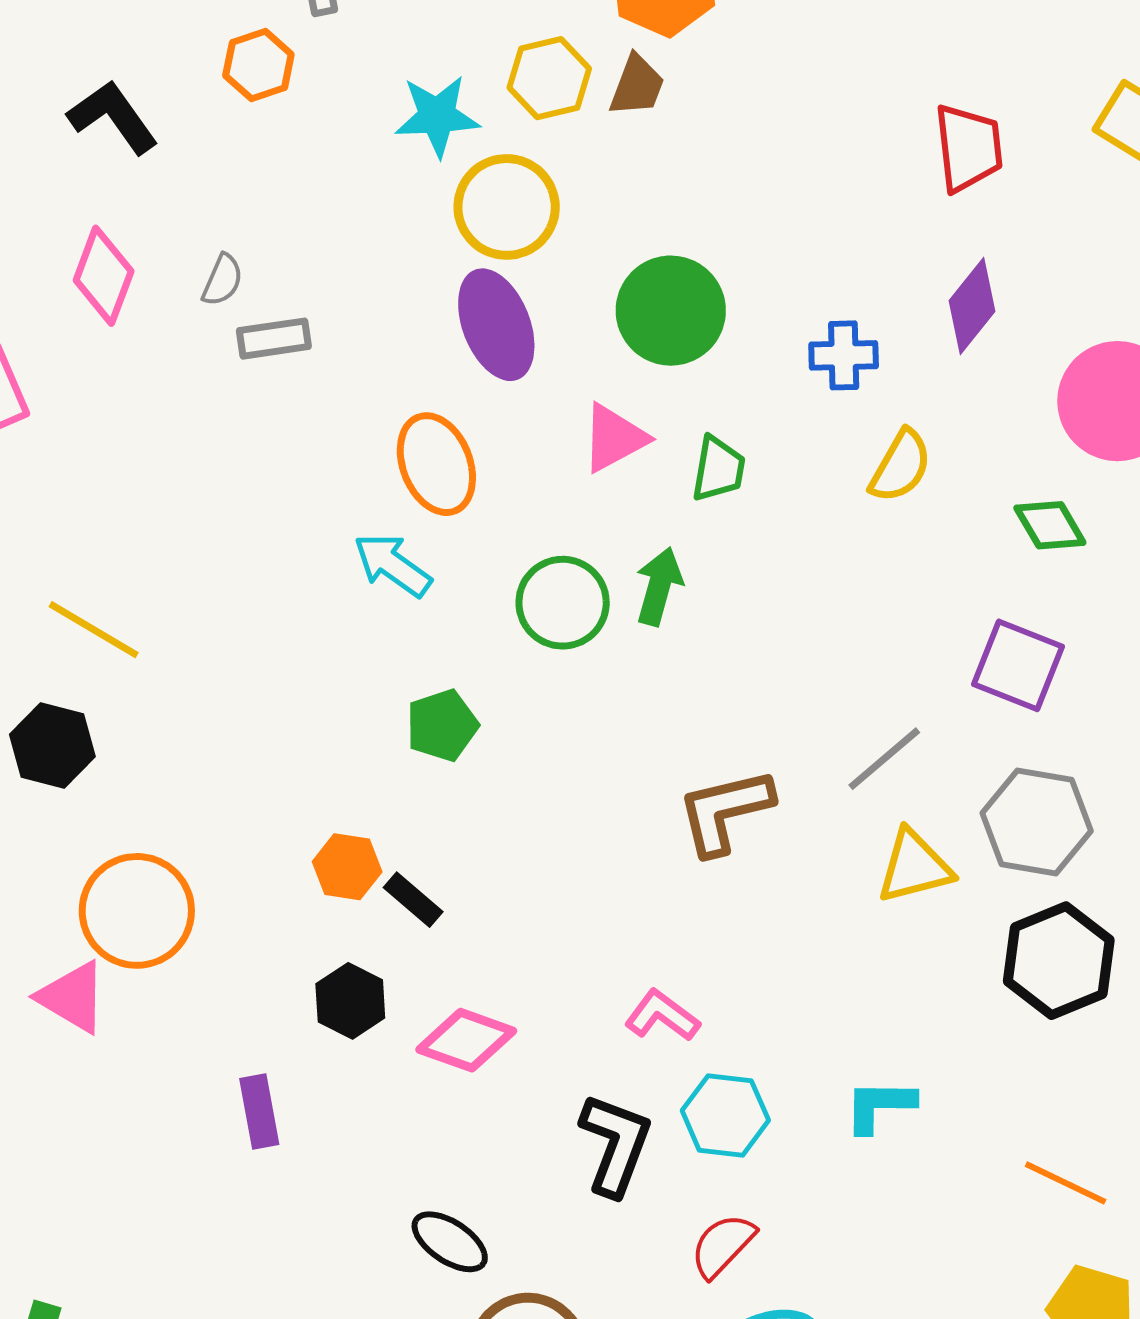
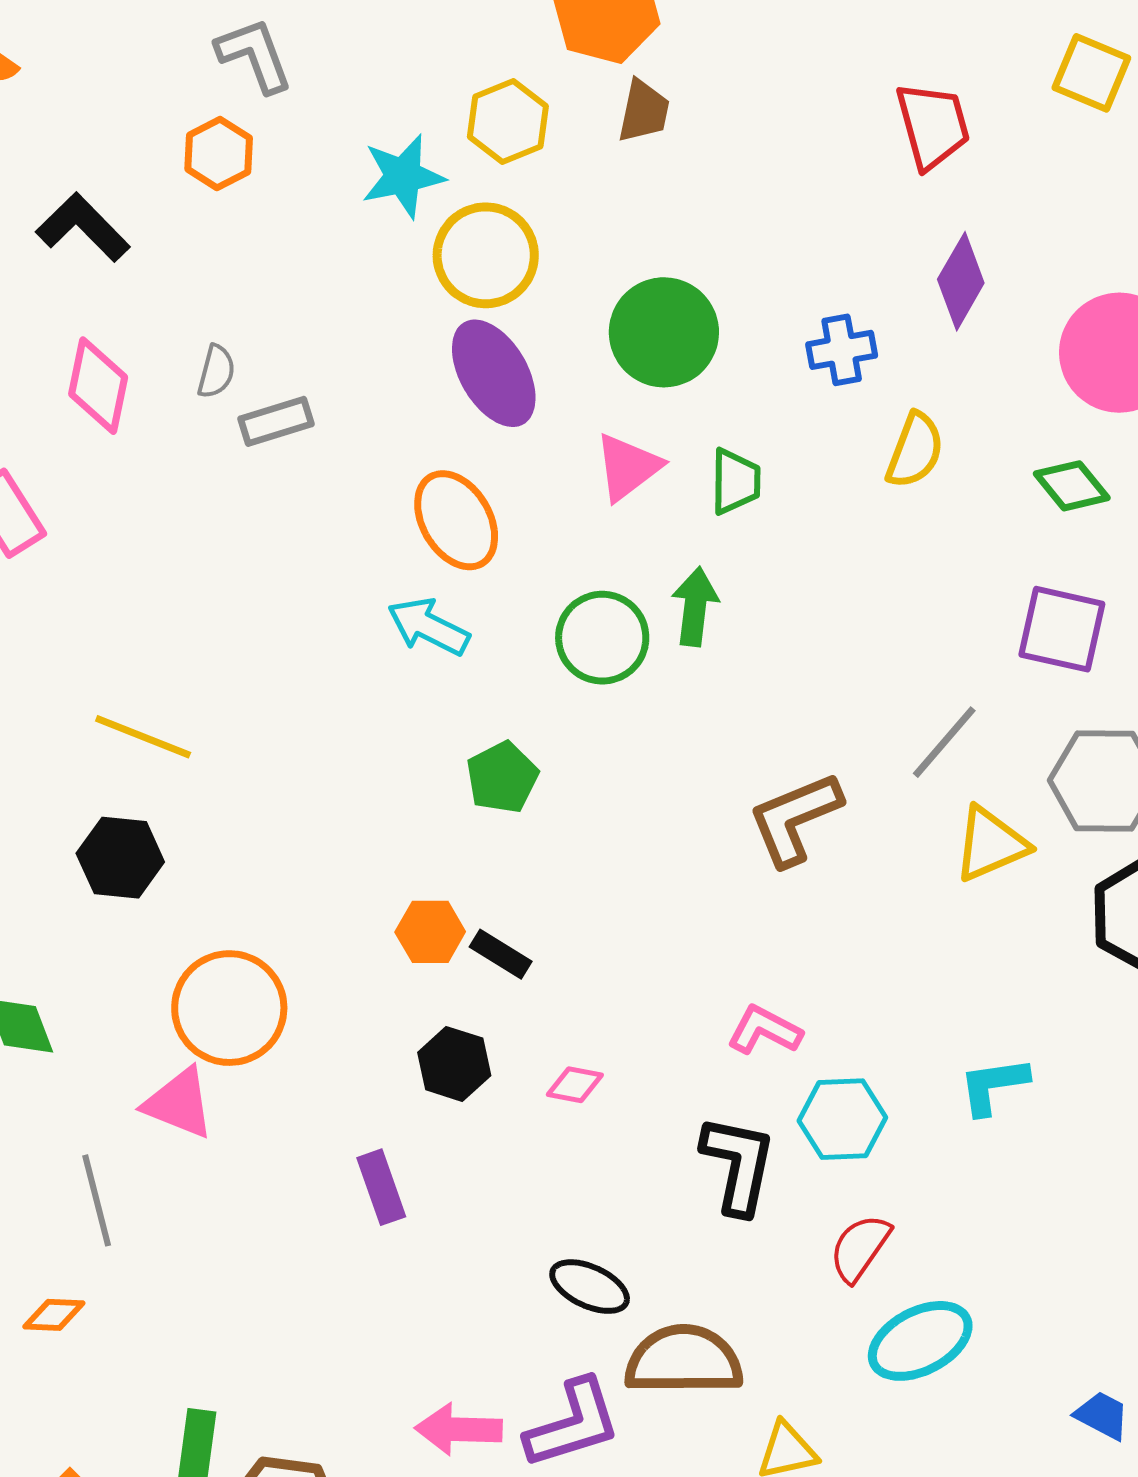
brown trapezoid: (637, 86) -> (644, 111), moved
pink diamond: (466, 1040) -> (575, 1085), size x0.6

